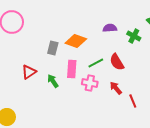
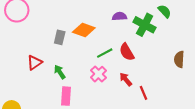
green cross: (134, 36) -> (145, 25), size x1.5
pink rectangle: (72, 69) -> (66, 96), moved
pink cross: (90, 83) -> (98, 74), turned 35

